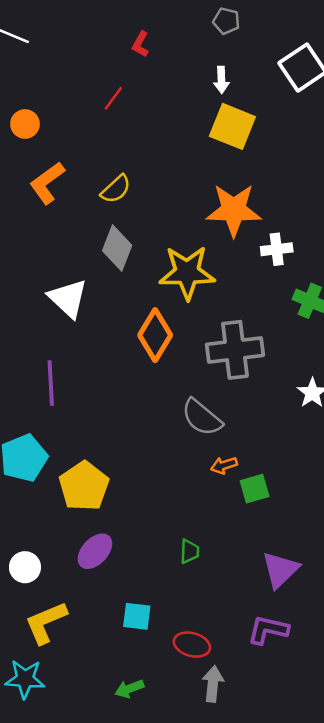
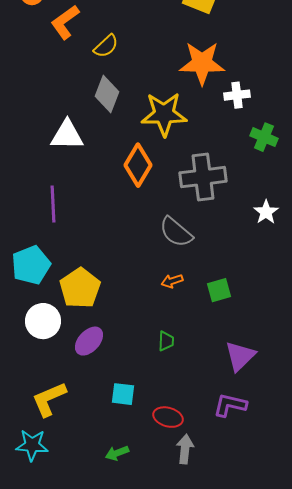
orange L-shape: (47, 183) -> (65, 22), moved
white triangle: (68, 298) -> (67, 135), turned -42
orange arrow: (224, 465) -> (172, 281), moved
white circle: (25, 567) -> (43, 321), moved, size x1.4

